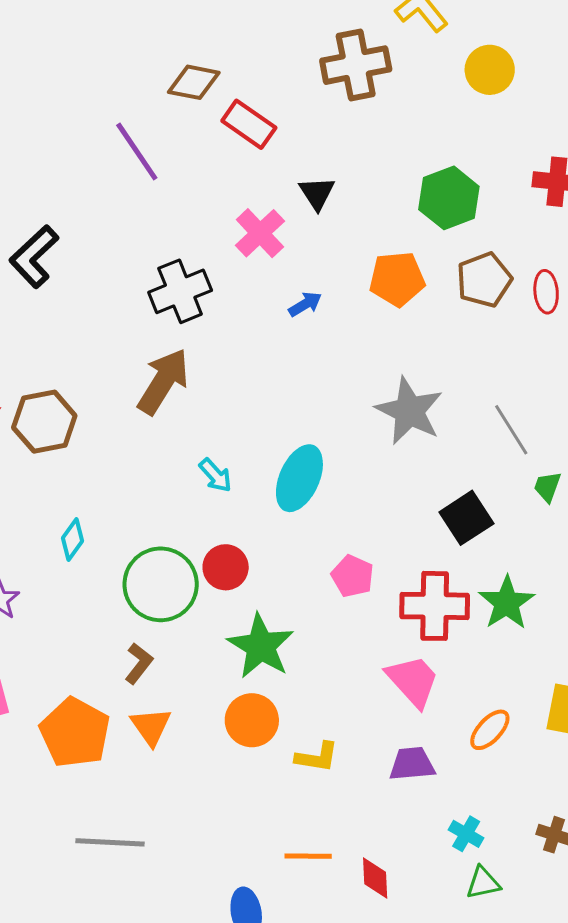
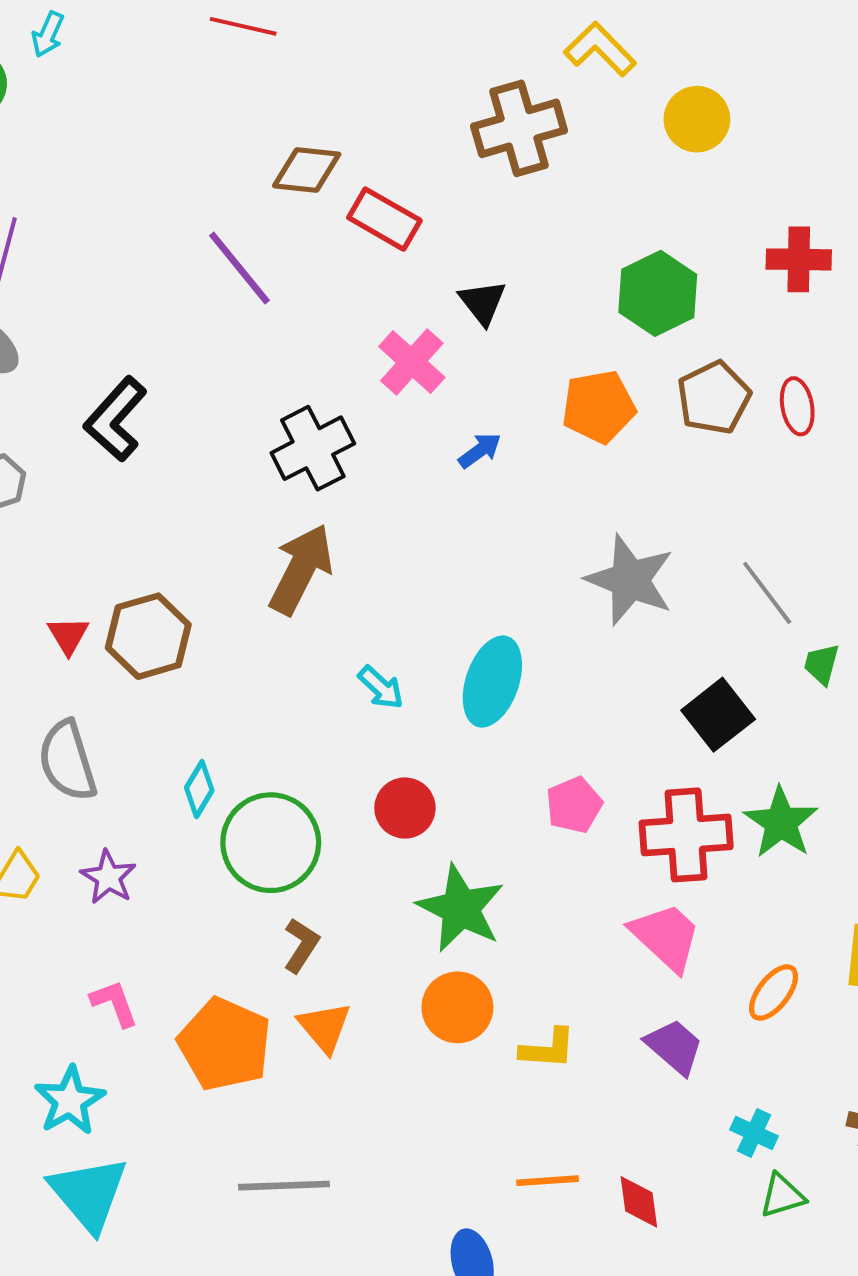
pink pentagon: (353, 576) -> (574, 805), turned 30
green circle: (161, 584) -> (271, 843), moved
purple trapezoid: (412, 764) -> (674, 1047), turned 51

